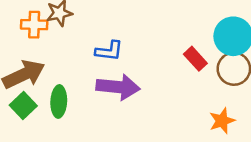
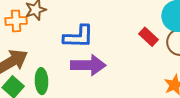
blue L-shape: (109, 51) -> (78, 37), size x1.4

